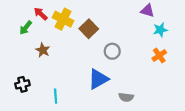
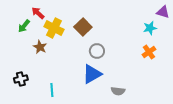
purple triangle: (147, 11) -> (163, 12), moved
yellow cross: (63, 19) -> (54, 28), moved
gray circle: (112, 51) -> (97, 51), moved

